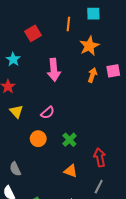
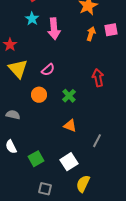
cyan star: (13, 59) -> (32, 19), moved
yellow triangle: (16, 112) -> (18, 69), size x1.5
red arrow: (100, 157) -> (98, 78), moved
gray semicircle: (15, 169) -> (13, 115), moved, turned 128

